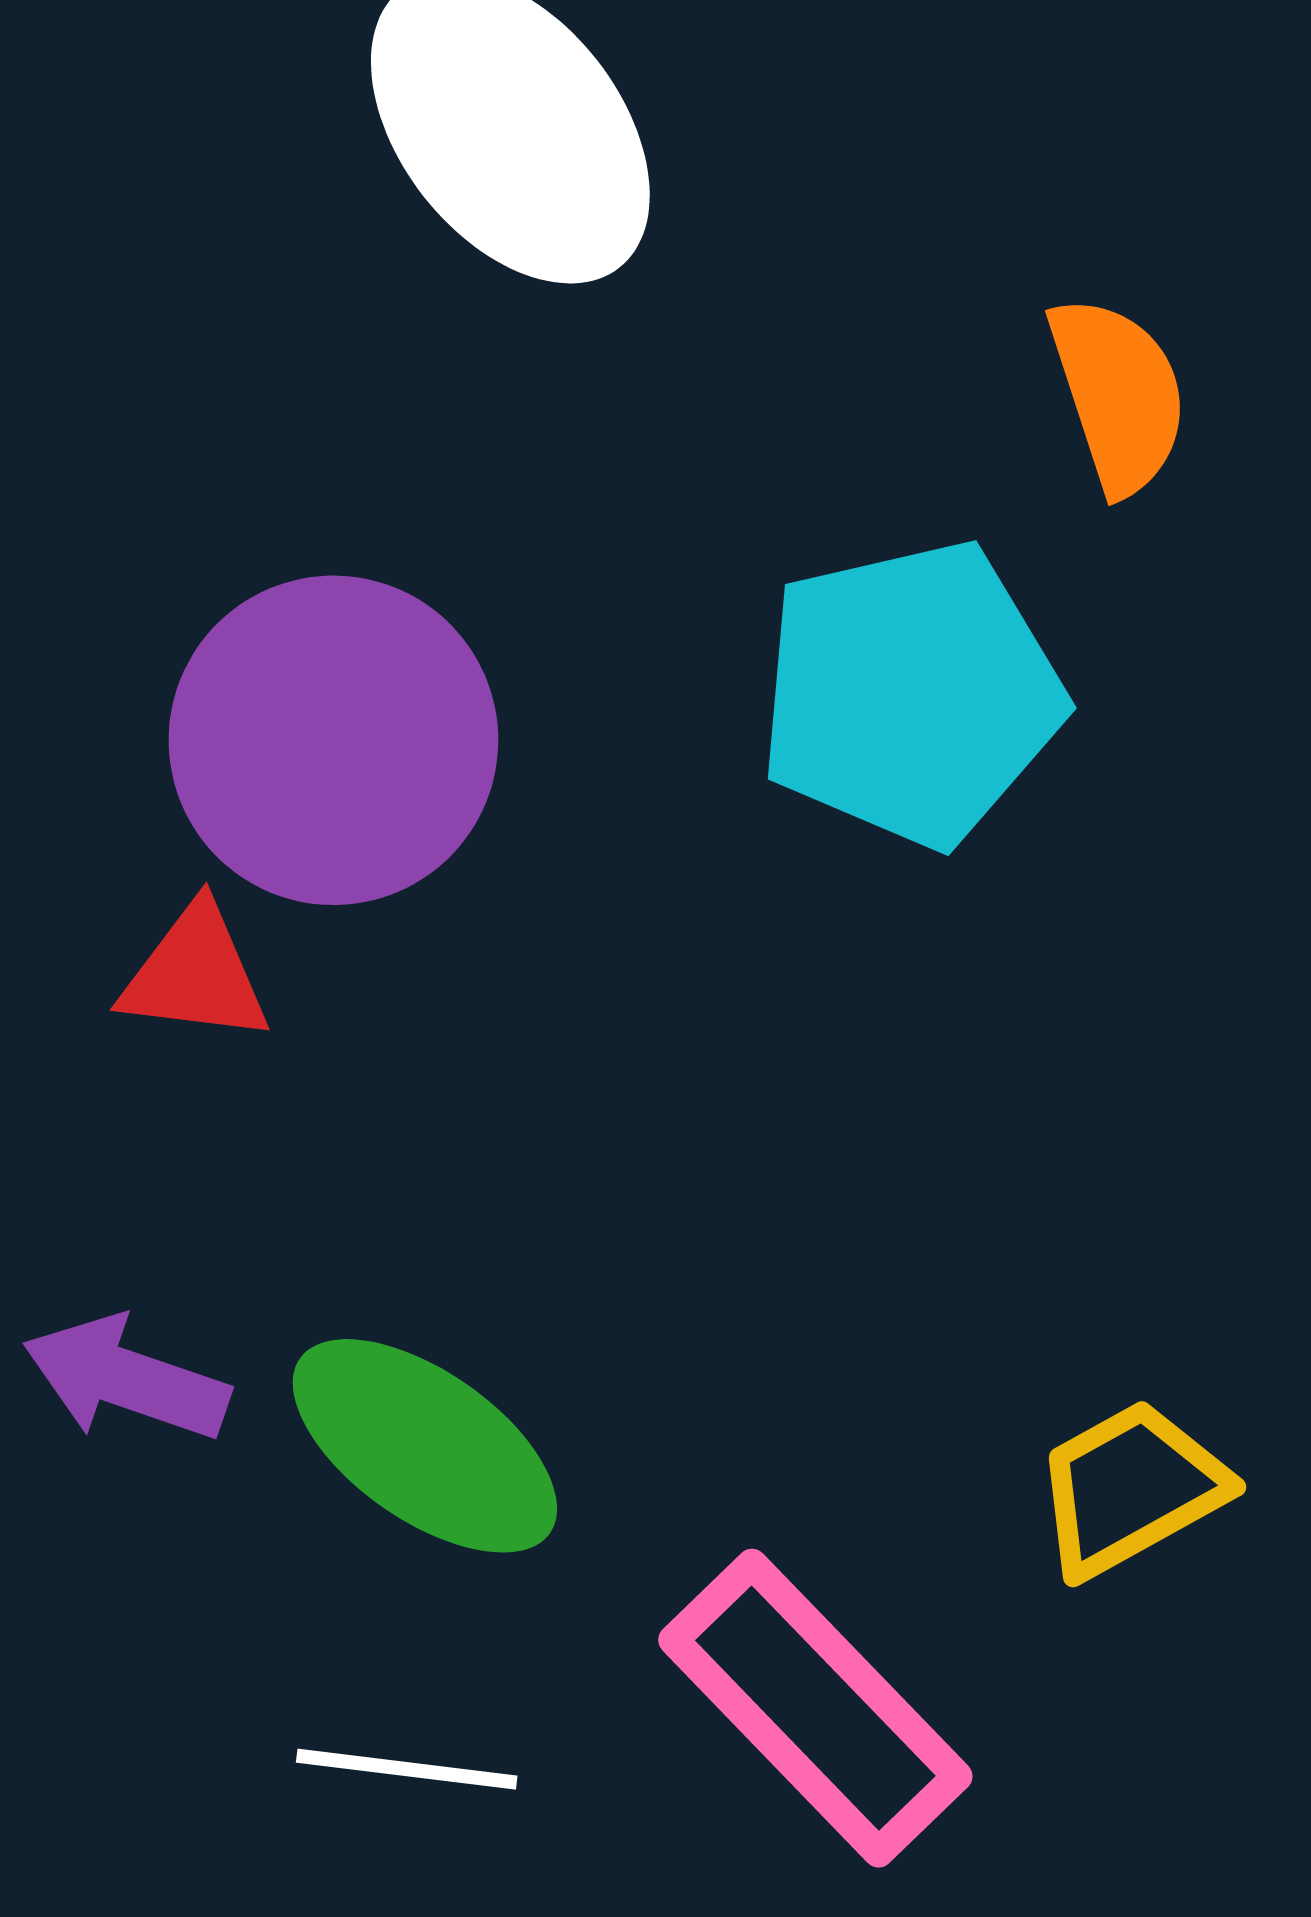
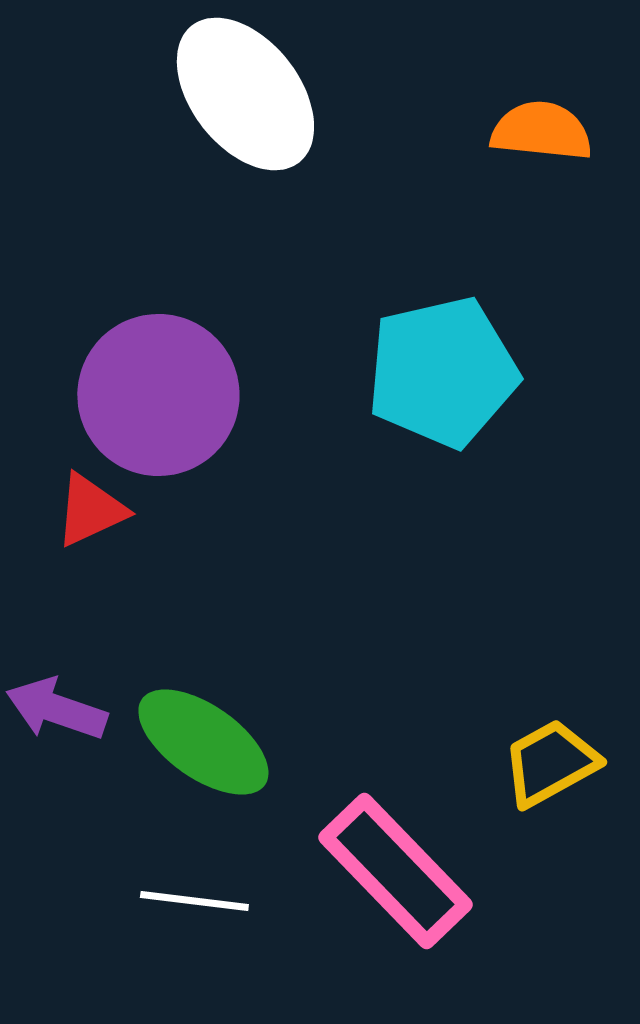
orange semicircle: (1118, 395) -> (541, 131), moved, turned -66
red triangle: (195, 974) -> (90, 510), turned -32

